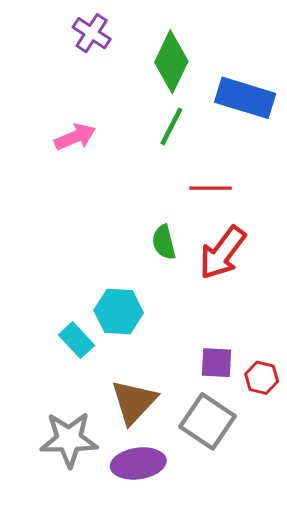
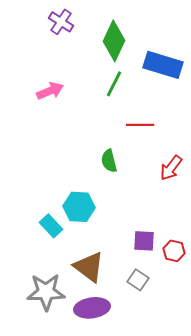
red arrow: (223, 253) -> (171, 168), moved, size x0.7
brown triangle: (134, 402) -> (89, 267), turned -36
gray square: (207, 421) -> (138, 280), size x0.6

